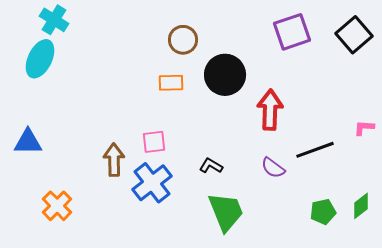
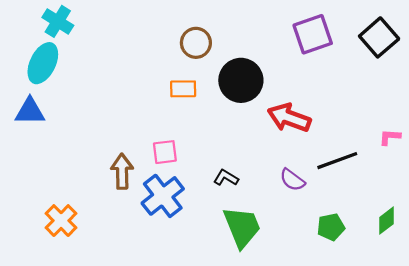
red arrow: (270, 110) -> (289, 118), turned -72
blue triangle: (28, 142) -> (30, 111), moved
green pentagon: (323, 212) -> (331, 227), moved

